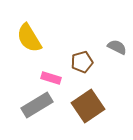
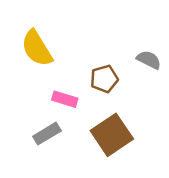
gray rectangle: (37, 105) -> (47, 134), size x0.7

